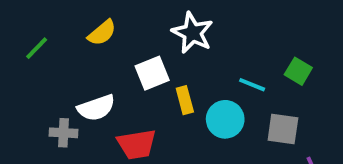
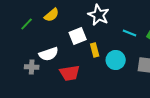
green line: (37, 48) -> (27, 24), moved
cyan line: (252, 85) -> (130, 33), moved

